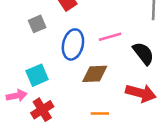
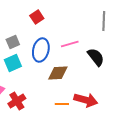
gray square: (37, 24) -> (13, 42), moved
cyan square: (37, 75) -> (13, 63), moved
red arrow: (141, 93) -> (86, 100), moved

